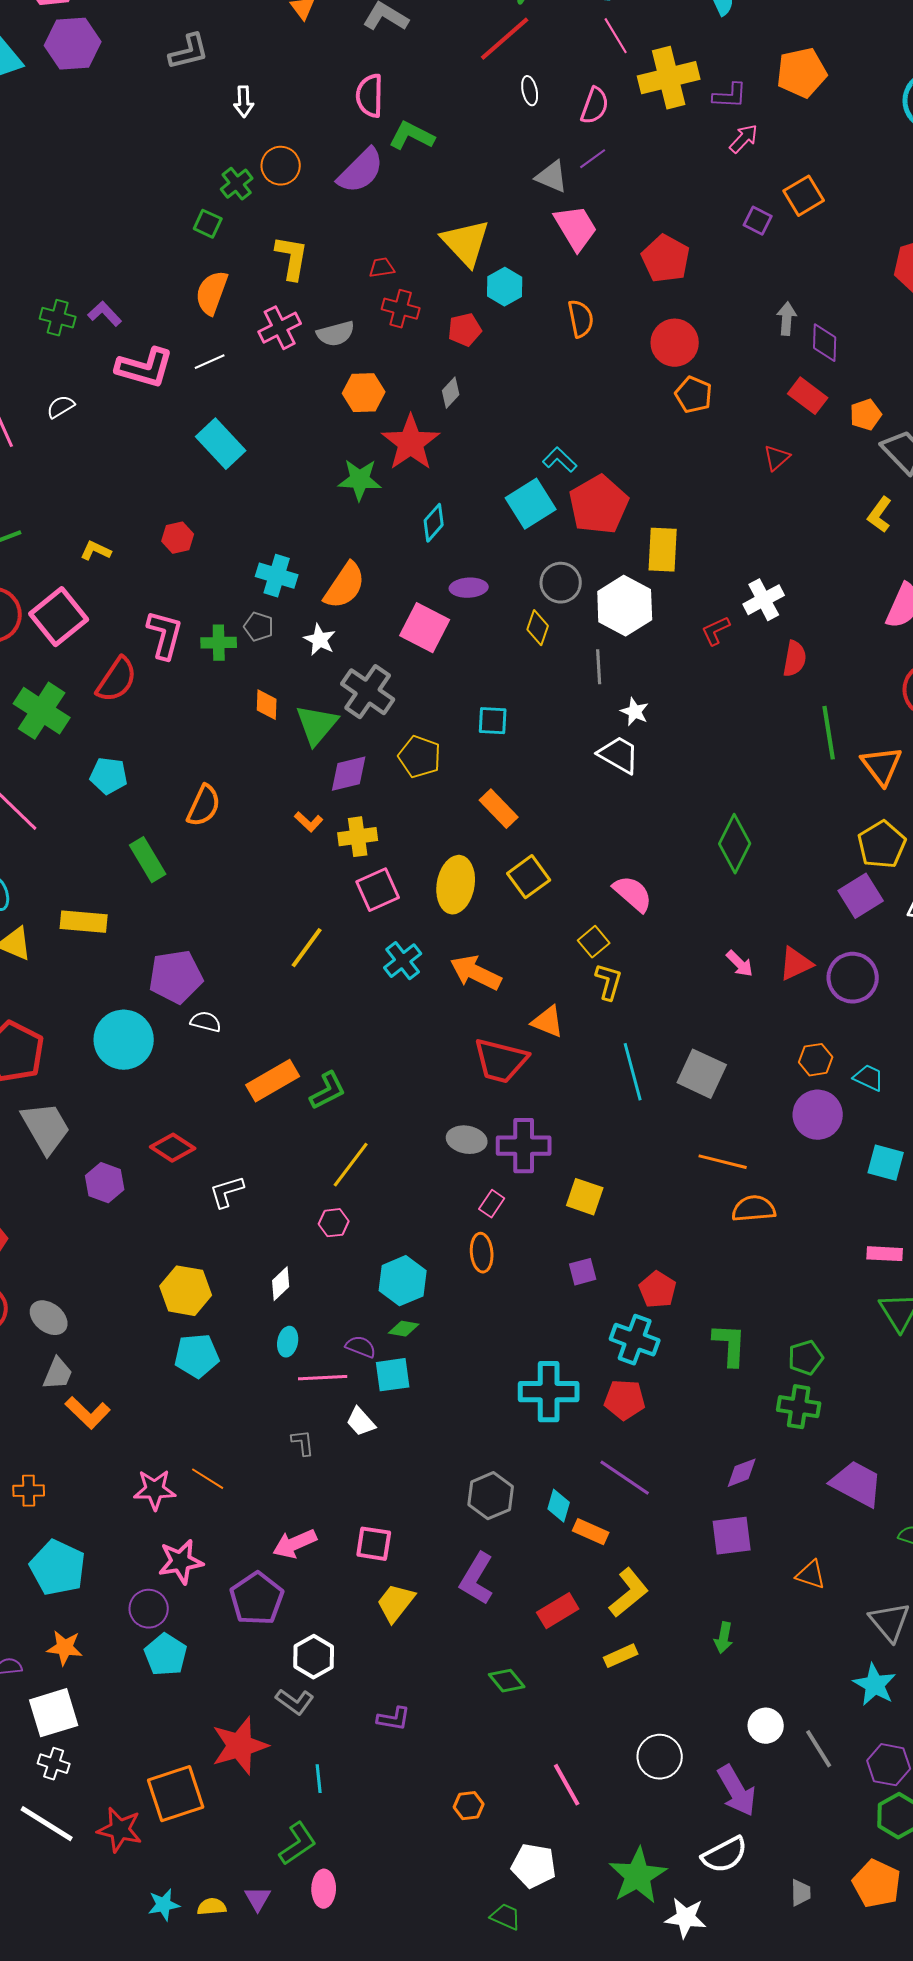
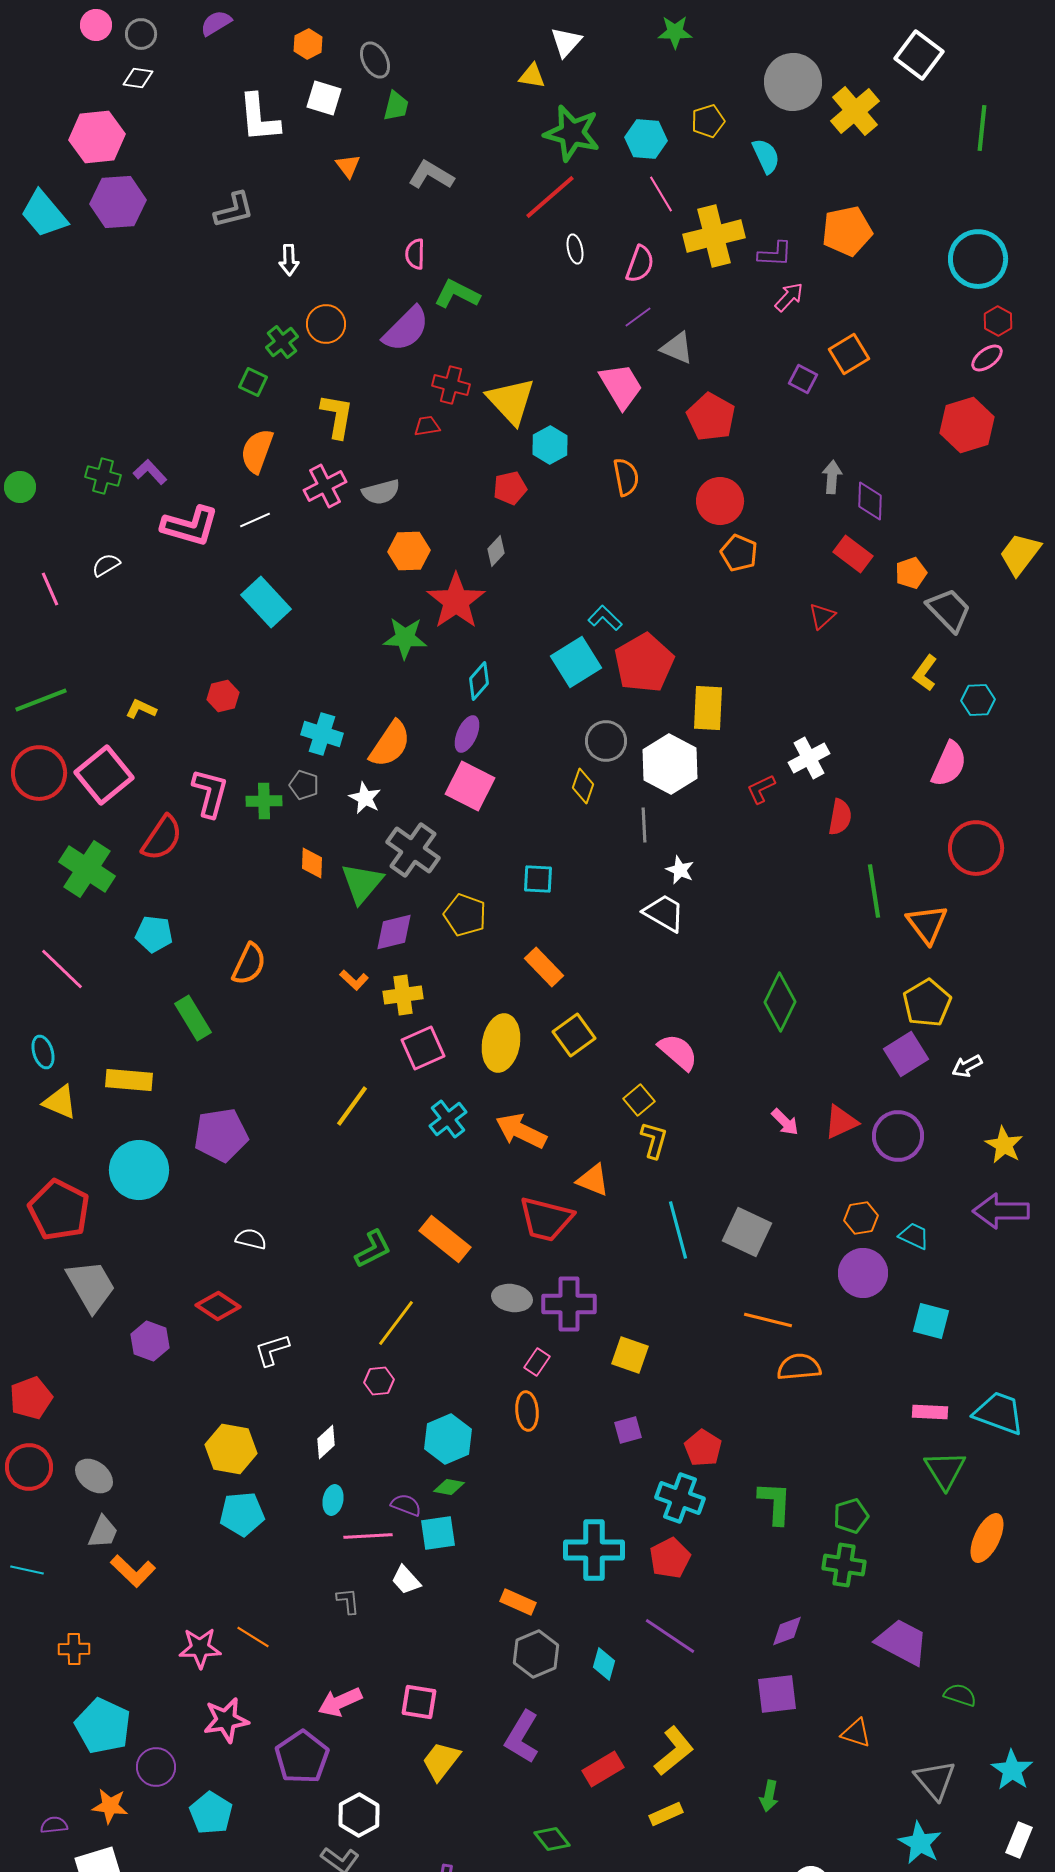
pink semicircle: (370, 96) -> (415, 254), size x0.7
gray triangle: (552, 177) -> (677, 348), moved
red cross: (401, 309) -> (451, 385), moved
purple ellipse: (469, 588) -> (467, 734), moved, turned -63
white semicircle: (206, 1022) -> (251, 1239), moved
cyan circle: (124, 1040) -> (139, 1170), moved
orange rectangle: (273, 1081) -> (445, 1239), moved, turned 69
red pentagon: (625, 1400) -> (670, 1558), turned -30
orange rectangle: (591, 1532) -> (518, 1602), moved
purple circle: (149, 1609) -> (156, 1767), moved

